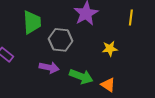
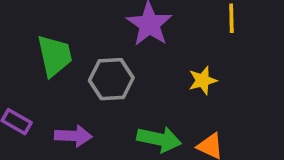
purple arrow: (49, 67) -> (73, 136), moved

